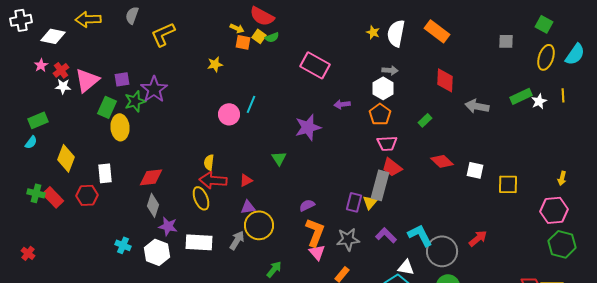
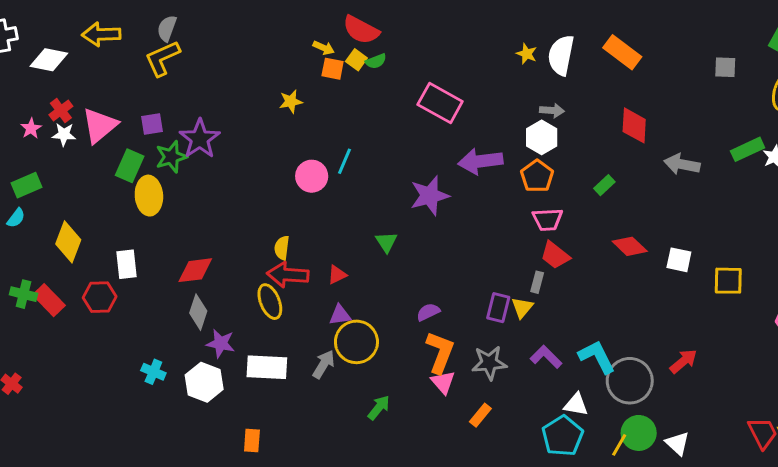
yellow L-shape: (163, 34) -> (162, 58), moved
pink star: (41, 65) -> (31, 128), moved
purple arrow: (342, 104) -> (480, 161), size x1.8
gray rectangle: (380, 185) -> (537, 282), size x0.5

